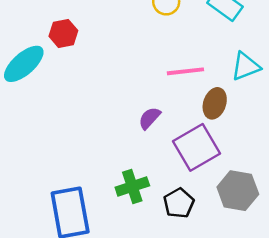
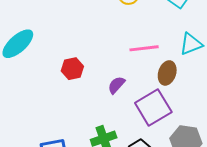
red hexagon: (63, 33) -> (72, 69), moved

